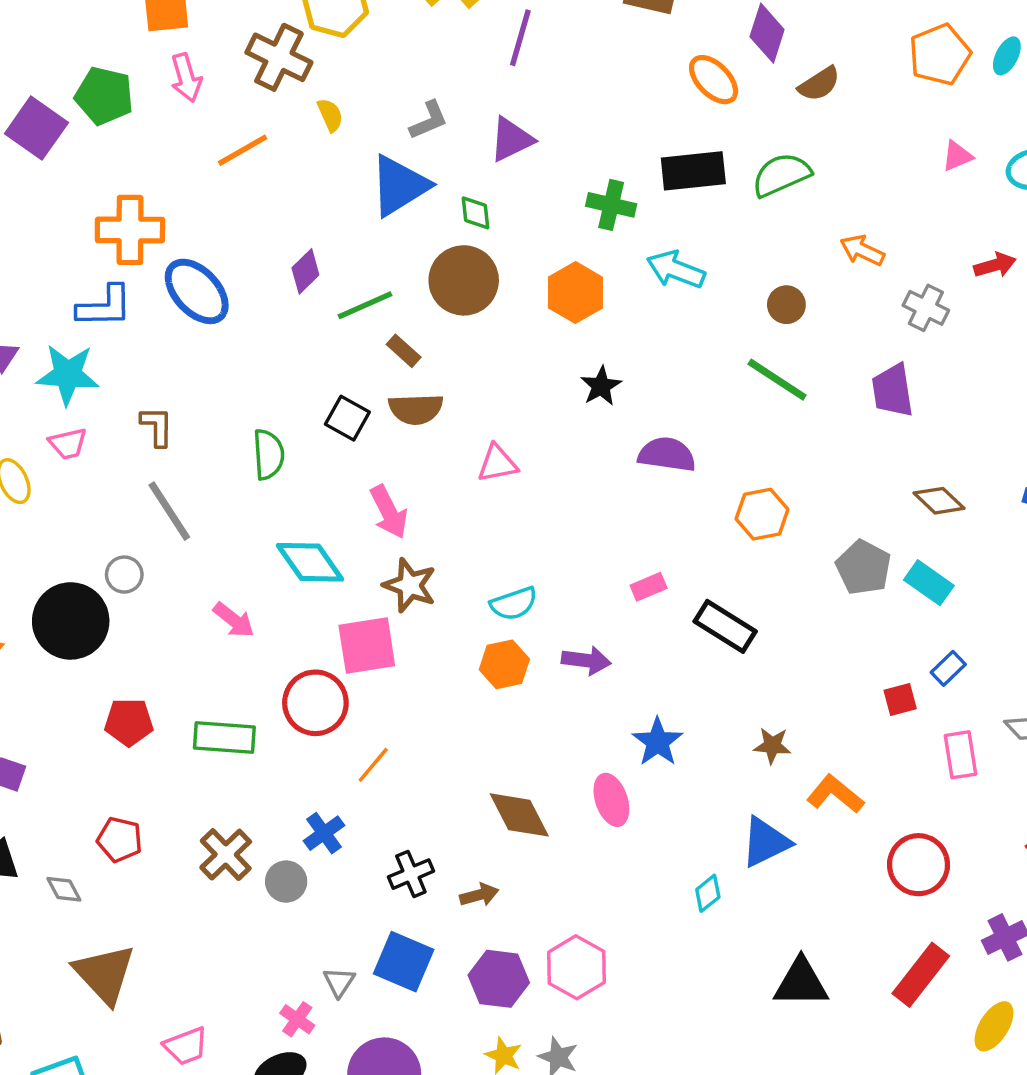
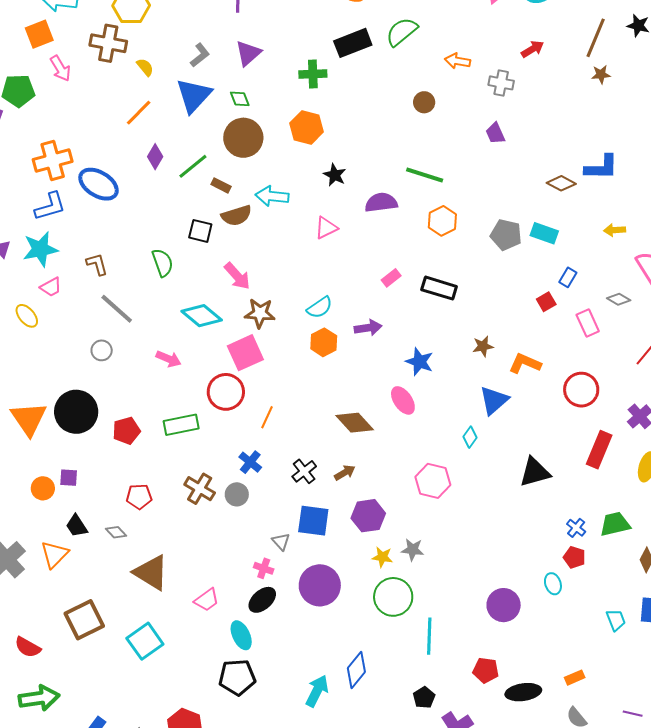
orange line: (243, 150) -> (139, 113), moved
cyan arrow: (676, 270) -> (272, 196), moved
green line: (777, 380) -> (425, 175), moved
purple trapezoid: (893, 390) -> (495, 133), size x0.7
pink triangle: (498, 463) -> (326, 228), moved
brown diamond: (939, 501) -> (561, 183), moved
black circle: (71, 621) -> (76, 412), moved
pink hexagon: (576, 967) -> (433, 481), moved

